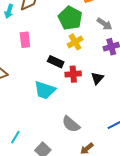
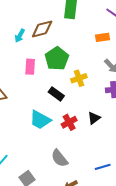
green pentagon: (70, 18) -> (57, 59), moved
red cross: (73, 74) -> (69, 122), moved, turned -35

